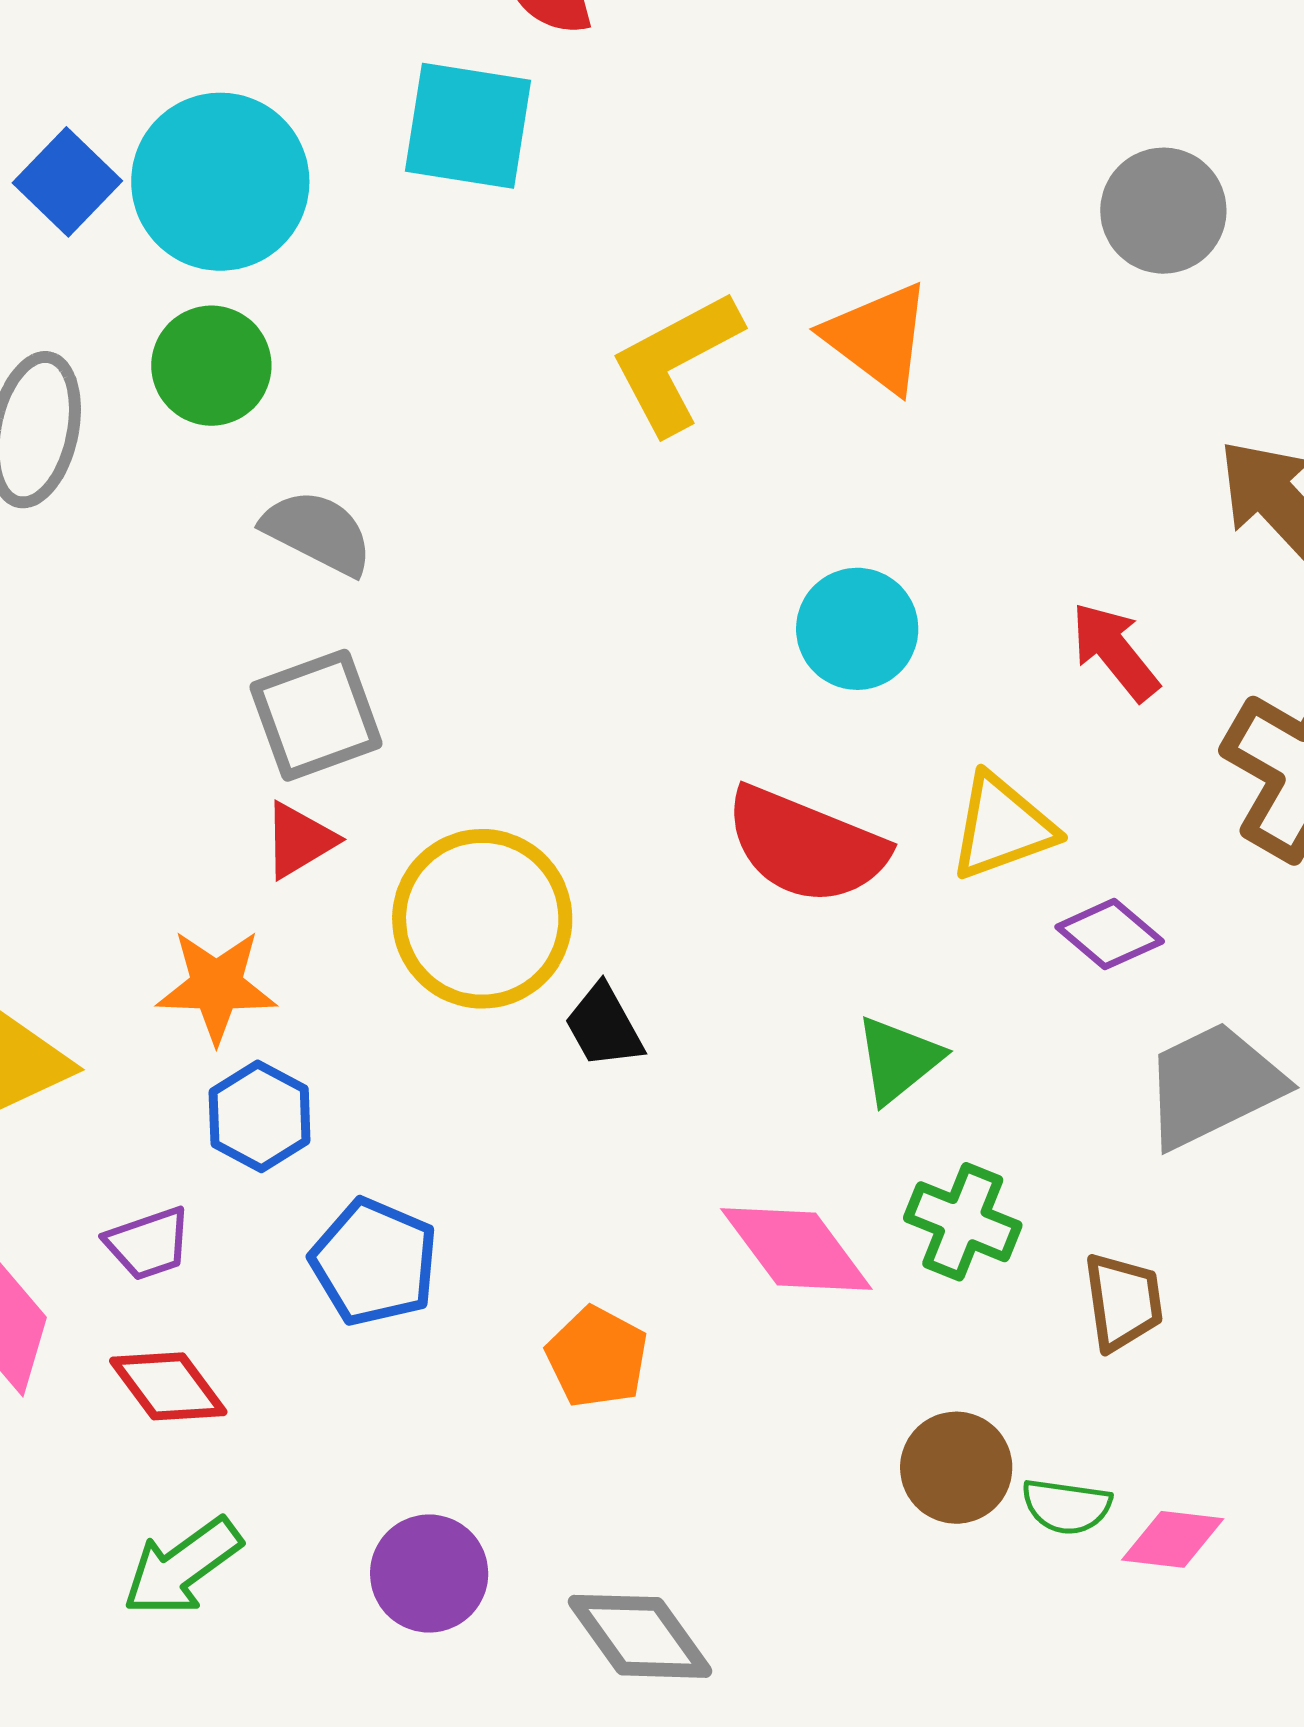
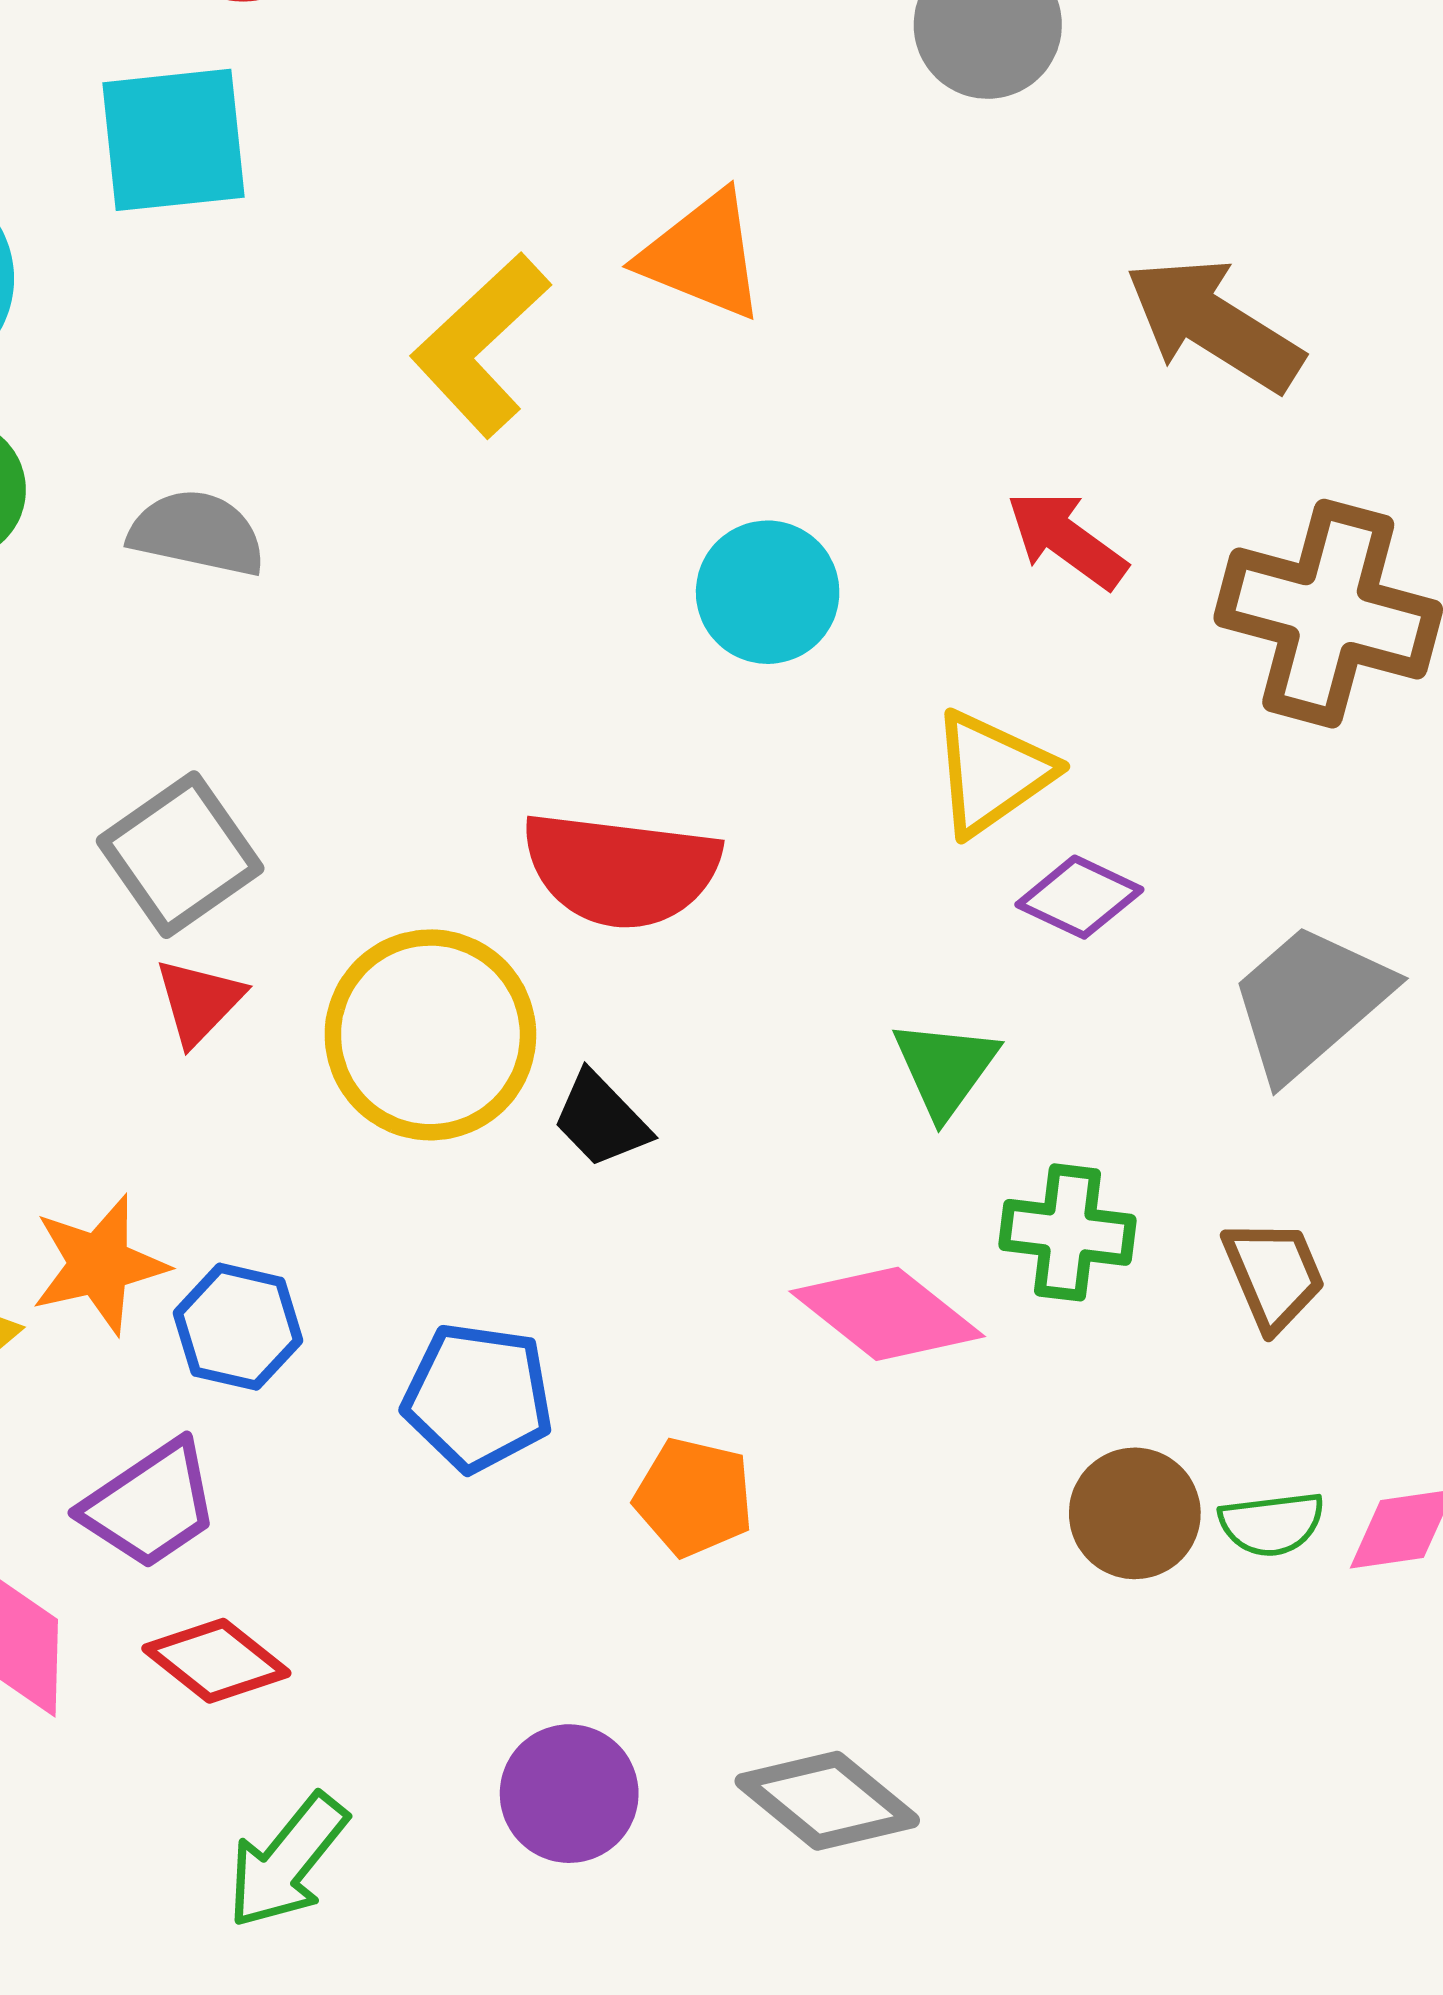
gray semicircle: (318, 532) -> (197, 533), moved
red semicircle: (806, 845) -> (621, 870), moved
purple diamond: (1110, 934) -> (1079, 897), moved
orange star: (216, 986) -> (99, 1265), moved
purple trapezoid: (148, 1244) -> (150, 1505), size x1.4
blue pentagon: (374, 1262) -> (478, 1397), moved

